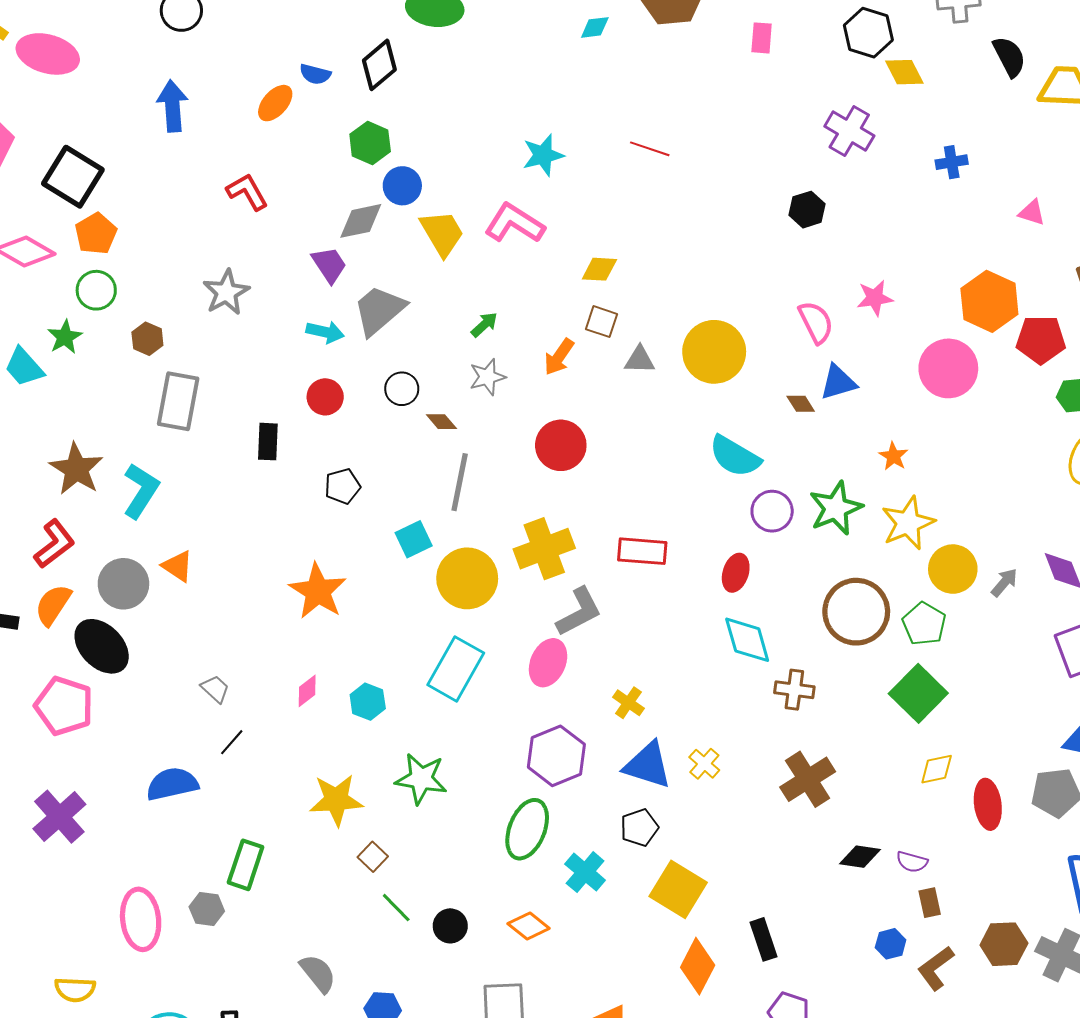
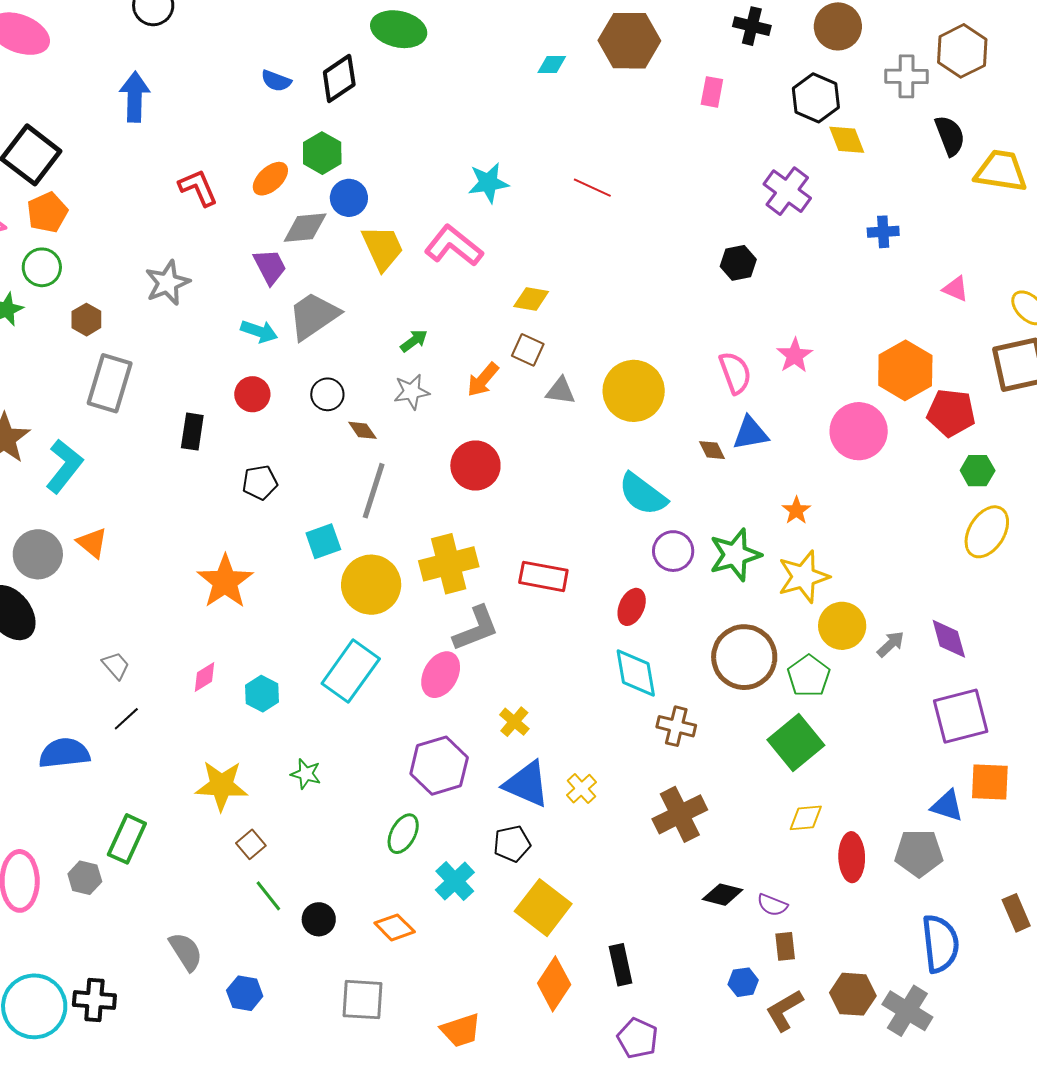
orange ellipse: (275, 103) -> (270, 179), moved
pink star: (875, 298) -> (795, 355), turned -30
green star: (421, 779) -> (306, 774), size x0.6
green ellipse: (527, 829) -> (403, 834), size x0.7

